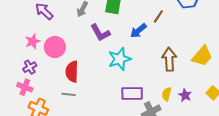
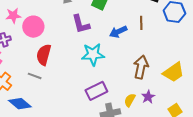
brown line: (158, 16) -> (141, 23), turned -48
purple rectangle: (132, 93) -> (96, 91), turned -40
purple star: (185, 95) -> (148, 97), moved

